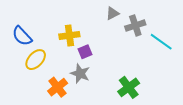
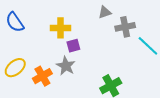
yellow ellipse: (36, 60) -> (15, 68), moved

